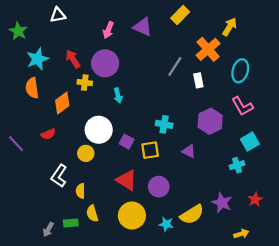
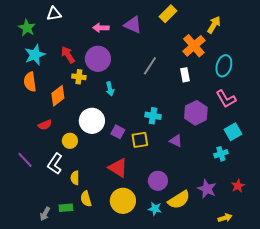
pink arrow: (108, 30) -> (101, 28), turned 70
green star: (18, 31) -> (27, 28), moved
gray line: (175, 66) -> (150, 66), moved
purple line: (16, 144) -> (25, 160), moved
yellow circle: (86, 153) -> (70, 141), moved
purple circle: (159, 187) -> (158, 181), moved

